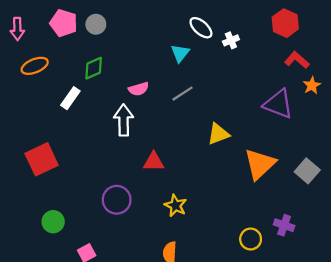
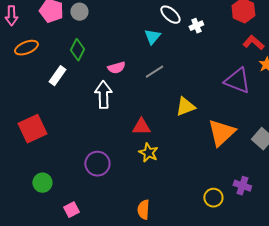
green diamond: (94, 68) -> (77, 50), turned -40
red triangle: (154, 162) -> (141, 127), moved
yellow star: (176, 206) -> (148, 153), moved

